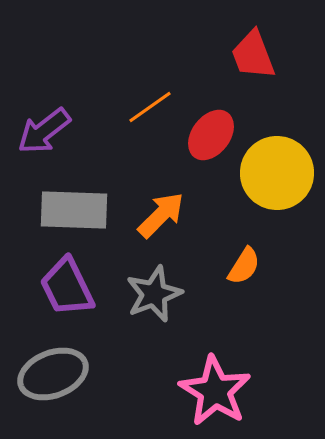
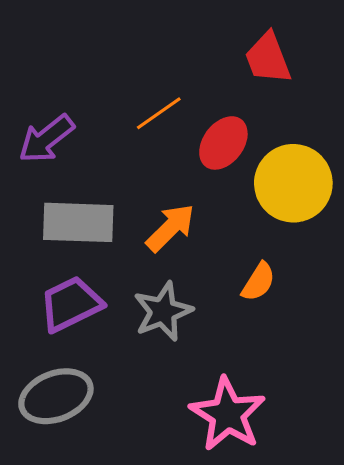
purple trapezoid: (67, 287) -> (71, 304), turned 90

